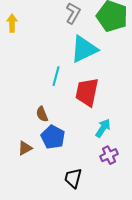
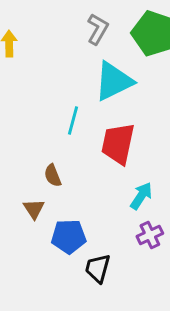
blue pentagon: (53, 137) -> (69, 236), moved, turned -30
brown triangle: (25, 148) -> (34, 209), moved, turned -35

